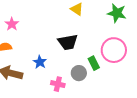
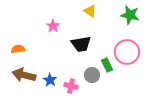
pink star: (12, 24) -> (53, 26), moved
blue star: (40, 62) -> (50, 80), moved

